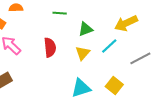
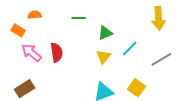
yellow arrow: (126, 23) -> (159, 18), moved, turned -65
red semicircle: (50, 47) -> (57, 52), moved

